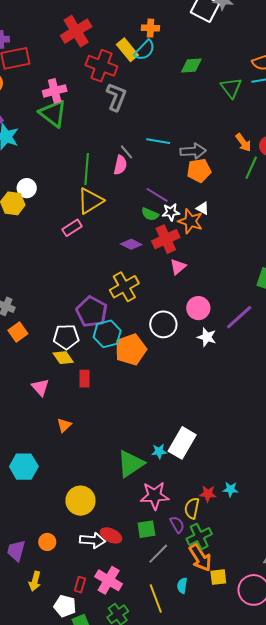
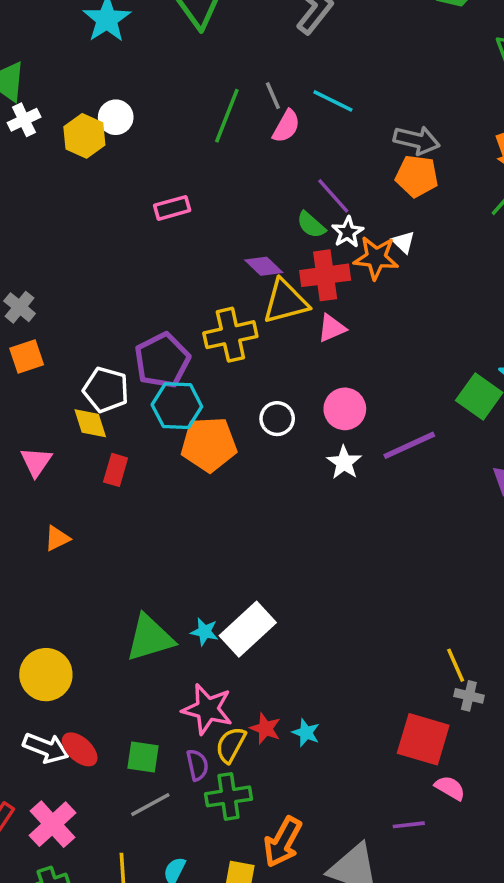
cyan line: (158, 141) -> (333, 101), moved
gray line: (126, 152) -> (273, 96), moved
yellow triangle: (90, 201) -> (285, 302), moved
white star: (171, 212) -> (348, 232), turned 30
orange star: (190, 221) -> (376, 258), turned -30
white circle: (163, 324) -> (277, 419), size x0.7
pink star: (155, 496) -> (207, 709), moved
orange arrow: (200, 558) -> (283, 842), moved, turned 44

